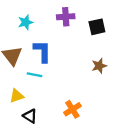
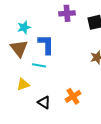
cyan star: (26, 22) -> (24, 27), moved
black triangle: (30, 116) -> (44, 102), moved

